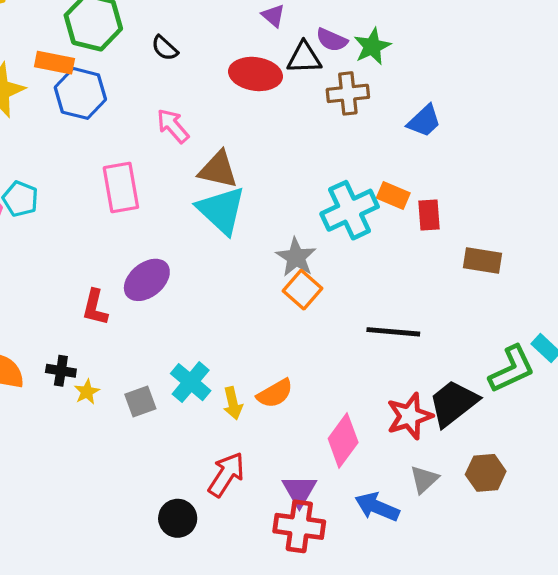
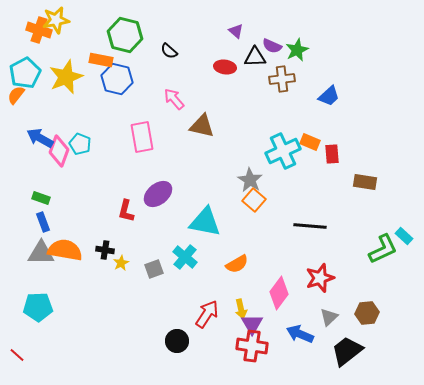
red ellipse: (255, 74) -> (225, 67), size x0.7
cyan triangle: (221, 210) -> (205, 222), moved, turned -32
yellow arrow: (233, 403) -> (241, 309), moved
black trapezoid: (453, 403) -> (347, 351), moved

